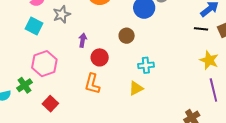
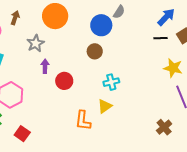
gray star: (62, 14) -> (36, 43), moved
brown circle: (127, 36) -> (95, 51), moved
orange L-shape: (92, 84) -> (83, 121), moved

